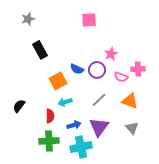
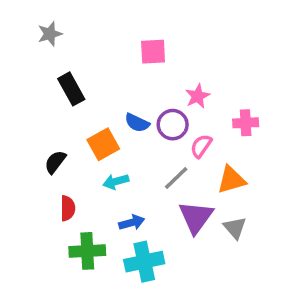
pink square: (89, 20) -> (153, 52), moved
pink semicircle: (121, 77) -> (201, 146), moved, turned 104
orange triangle: (130, 101) -> (231, 180), turned -36
black semicircle: (19, 106) -> (55, 162), moved
red semicircle: (50, 116) -> (68, 208), moved
purple triangle: (99, 127) -> (196, 217), moved

